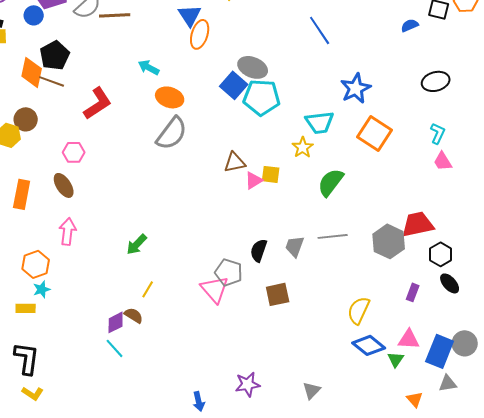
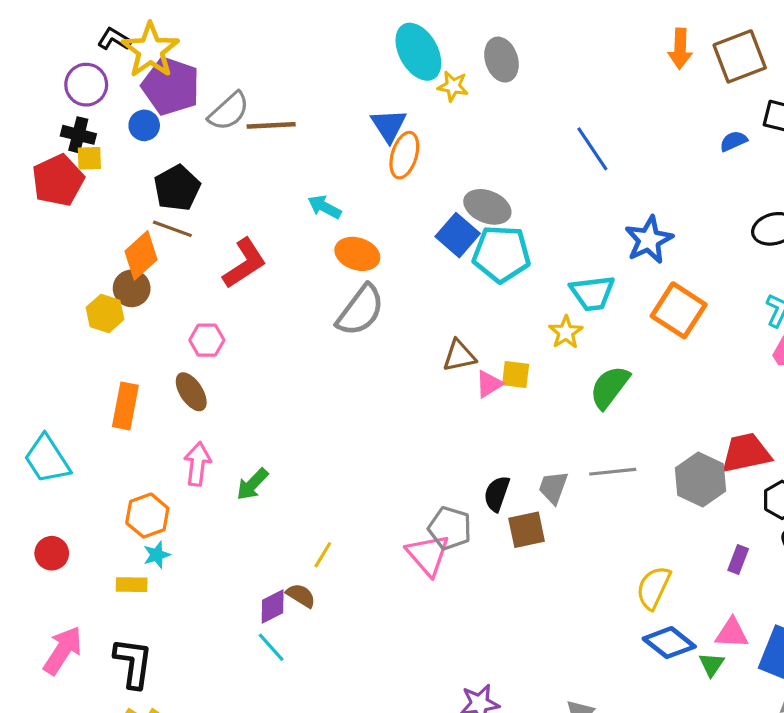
orange diamond: (32, 72) -> (141, 255), moved, turned 36
green arrow: (137, 244) -> (252, 484), moved
brown square: (278, 294) -> (527, 530), moved

